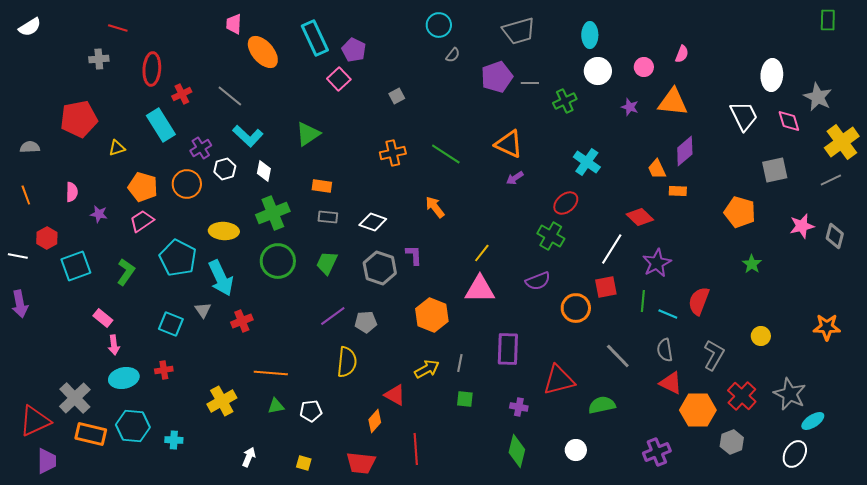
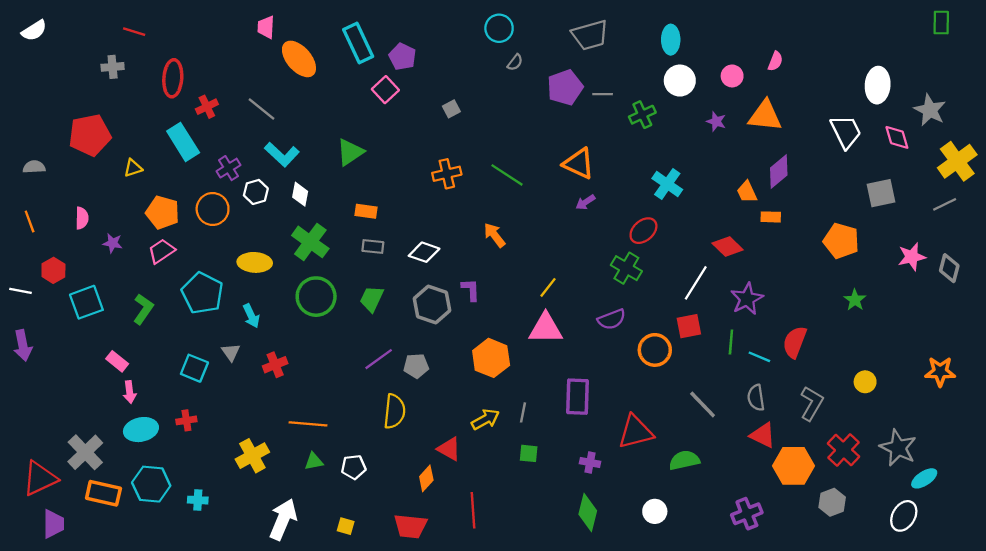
green cross: (273, 213) -> (310, 242), turned -32
cyan arrow: (221, 278) -> (251, 316), size x0.6
white arrow: (249, 457) -> (283, 519), size x1.8

